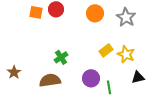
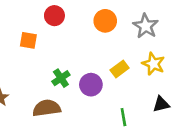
orange square: (36, 12) -> (28, 40), moved
yellow star: (126, 54) -> (153, 64), moved
purple circle: (91, 78) -> (91, 85), moved

